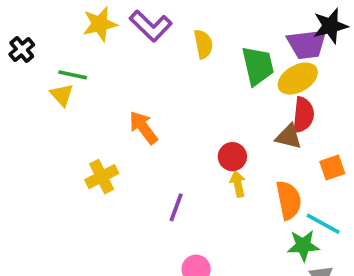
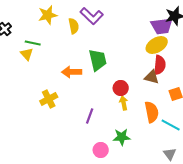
purple L-shape: (151, 26) -> (92, 16), moved
yellow semicircle: (203, 44) -> (74, 26), moved
green trapezoid: (258, 66) -> (98, 60), moved
orange arrow: (143, 128) -> (72, 72), turned -54
green star: (303, 246) -> (122, 137), moved

